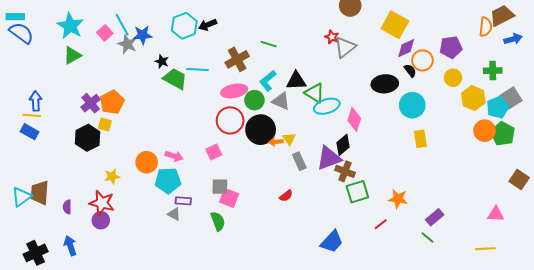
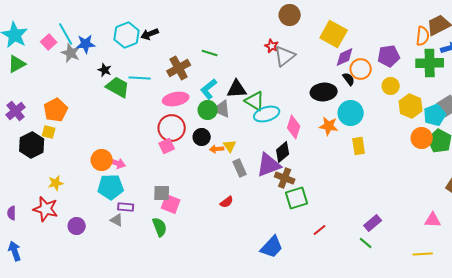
green cross: (493, 71) -> (430, 63), moved, size x1.5
green circle: (254, 100) -> (208, 110), moved
purple cross: (91, 103) -> (16, 111), moved
black circle: (261, 130) -> (202, 137), size x0.6
pink square: (214, 152) -> (167, 146), moved
orange circle: (147, 162) -> (102, 160), moved
orange star: (398, 199) -> (329, 126), moved
purple circle: (101, 220) -> (77, 226), moved

